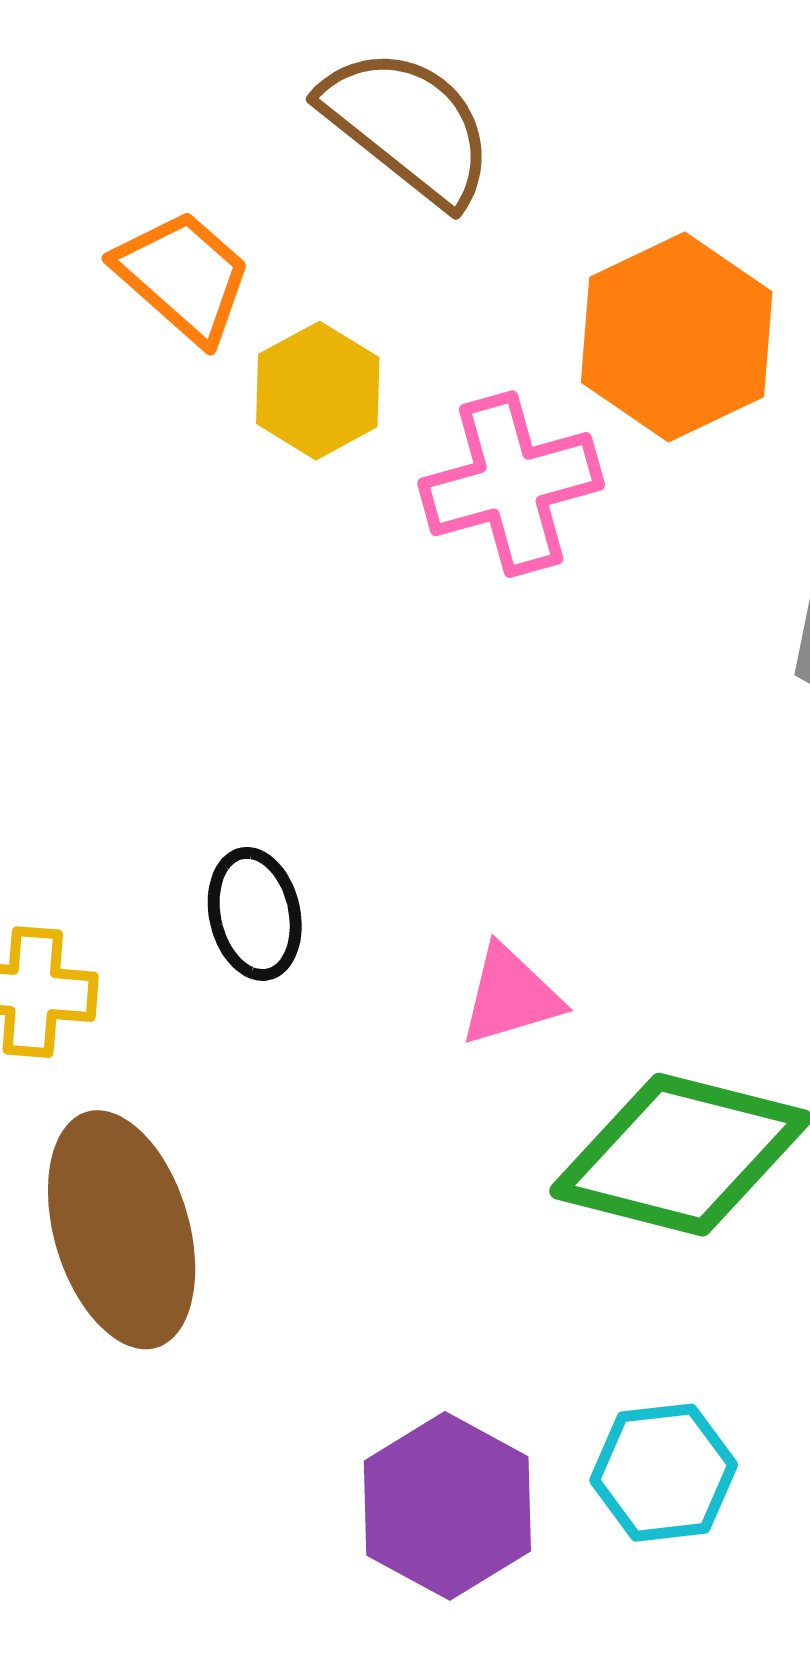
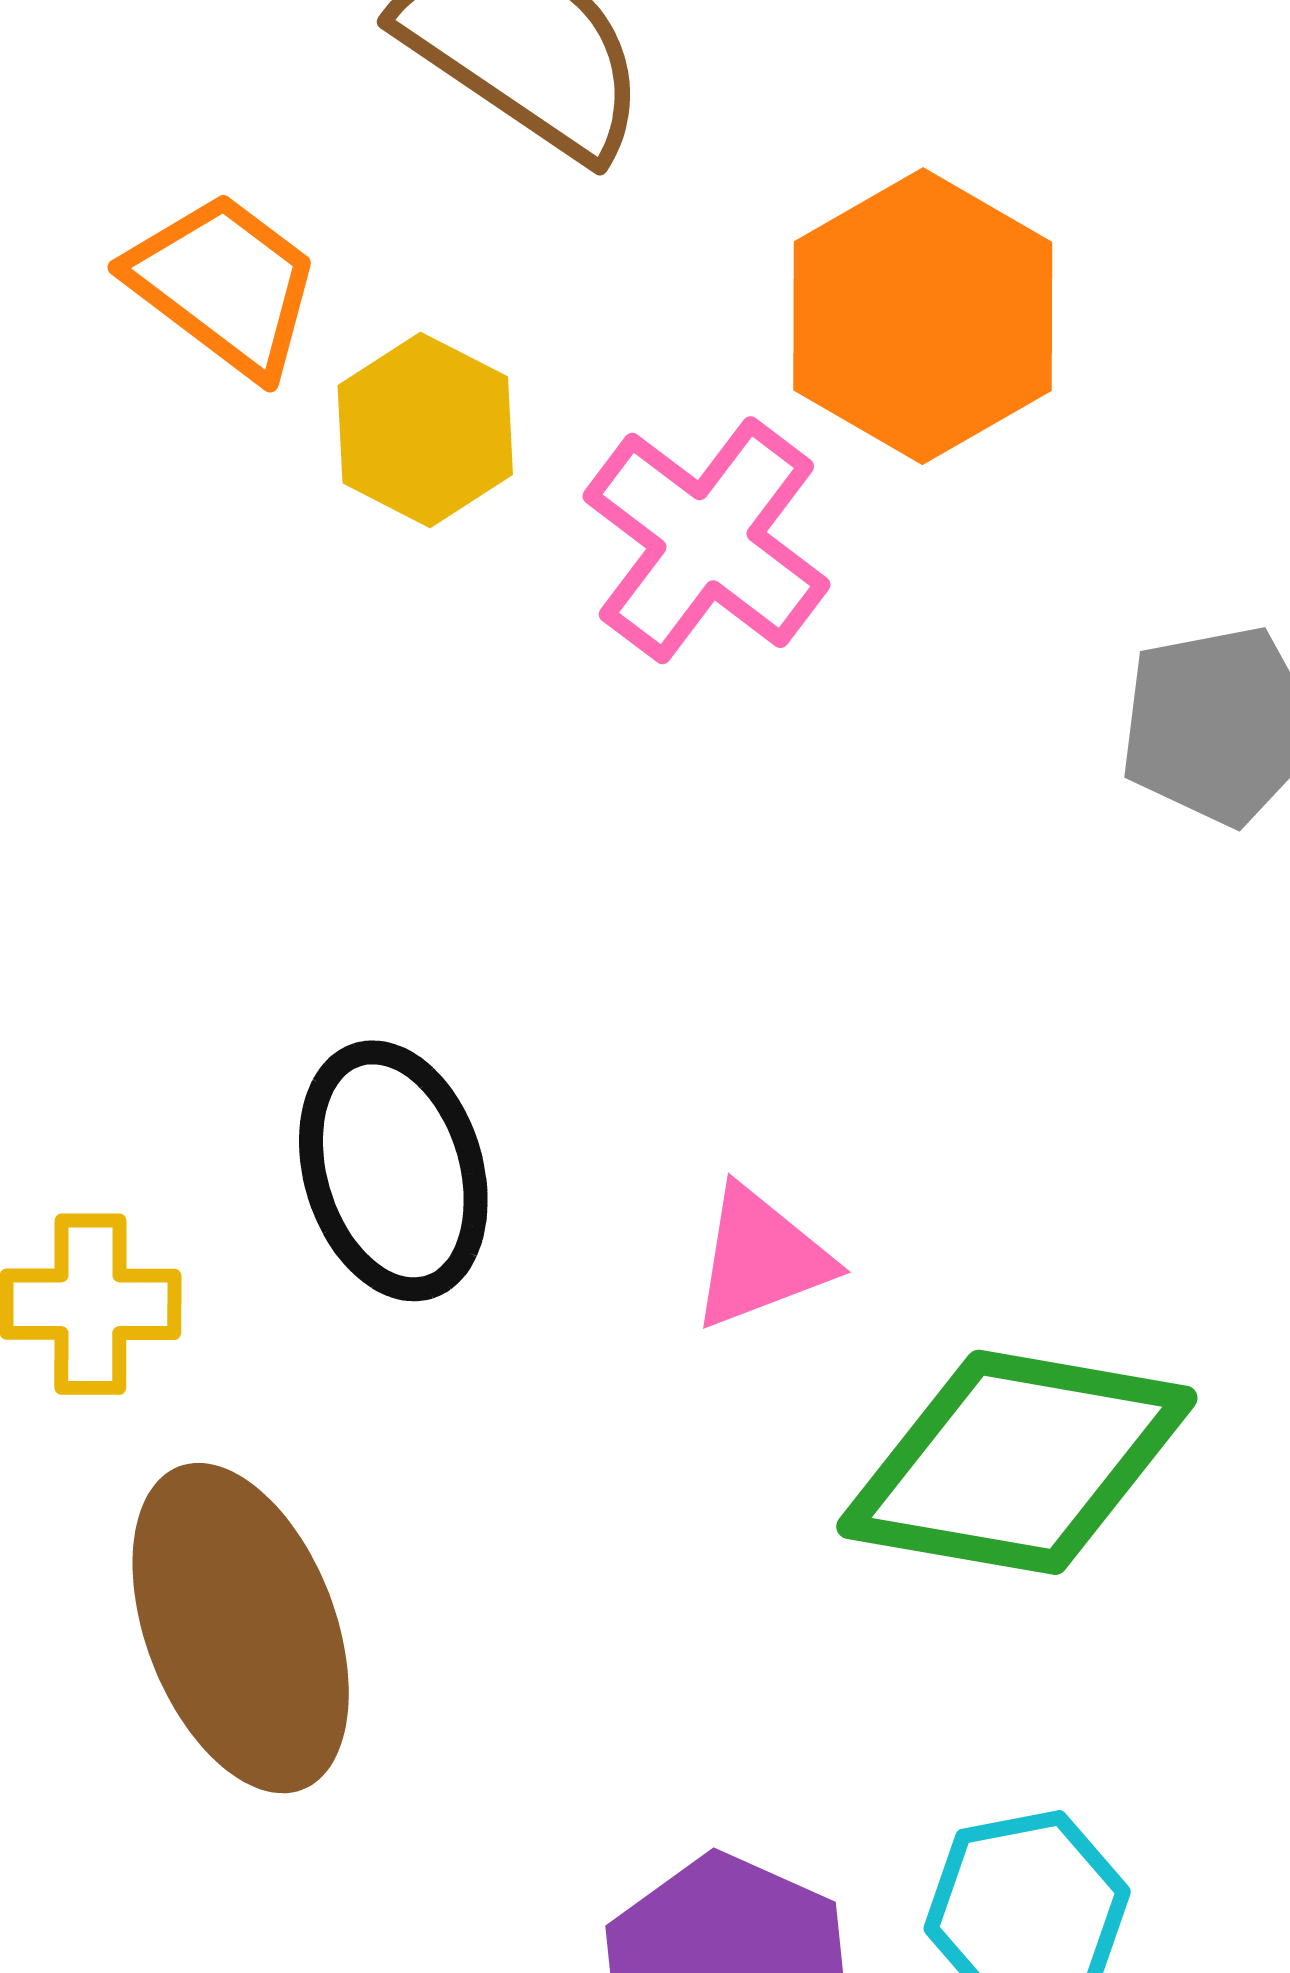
pink cross: (511, 484) -> (706, 540), turned -33
black ellipse: (255, 914) -> (393, 1171), size x1.4

